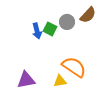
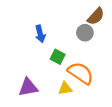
gray circle: (67, 22) -> (85, 33), moved
green square: (50, 29) -> (58, 57), moved

